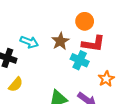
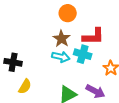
orange circle: (85, 21) -> (68, 13), moved
cyan arrow: (29, 42) -> (61, 57), moved

